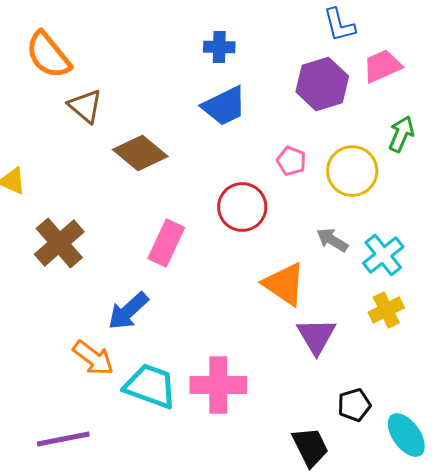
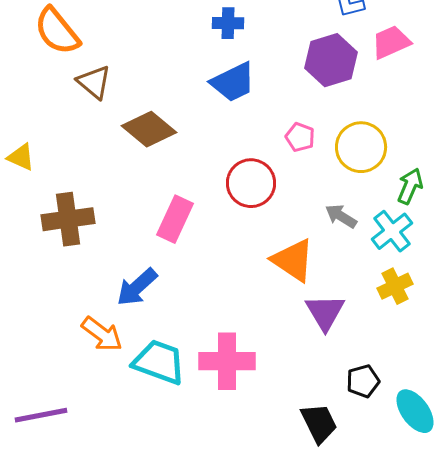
green arrow: (401, 134) -> (410, 186), moved
brown cross: (59, 243) -> (68, 219), turned 33
purple line: (63, 439) -> (41, 415), moved

